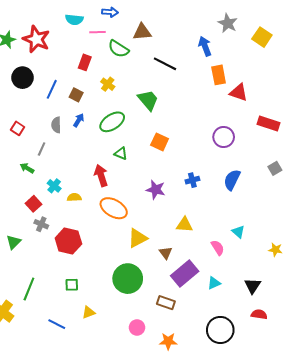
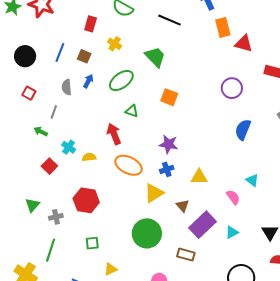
black circle: (22, 78) -> (25, 56), moved
blue cross: (192, 180) -> (167, 169), moved
gray cross: (41, 224) -> (56, 217), moved, turned -32

